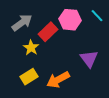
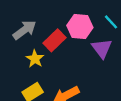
purple triangle: (89, 59) -> (102, 48), moved

